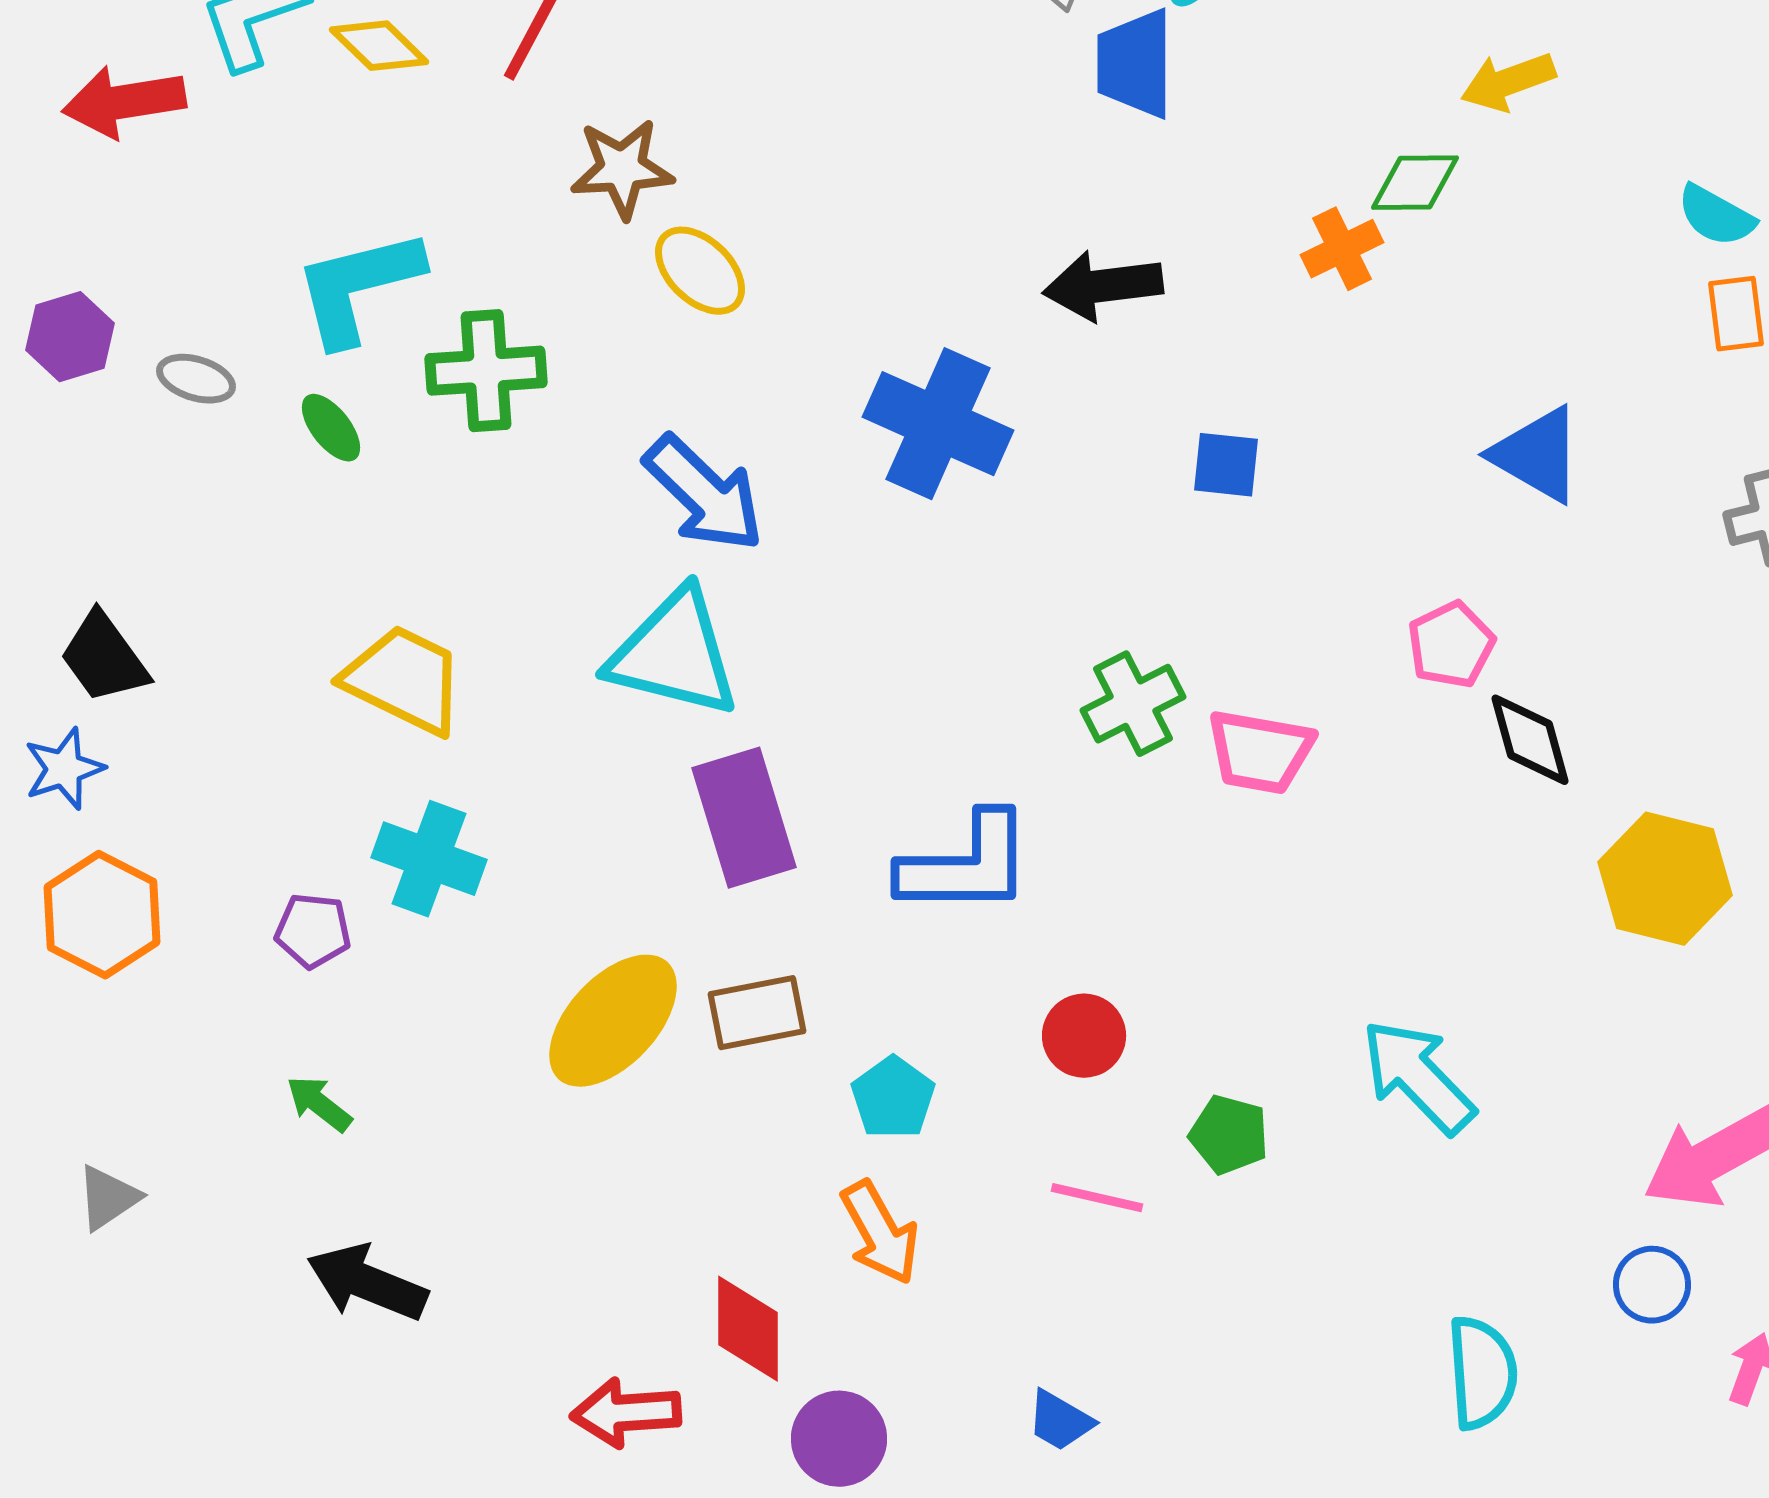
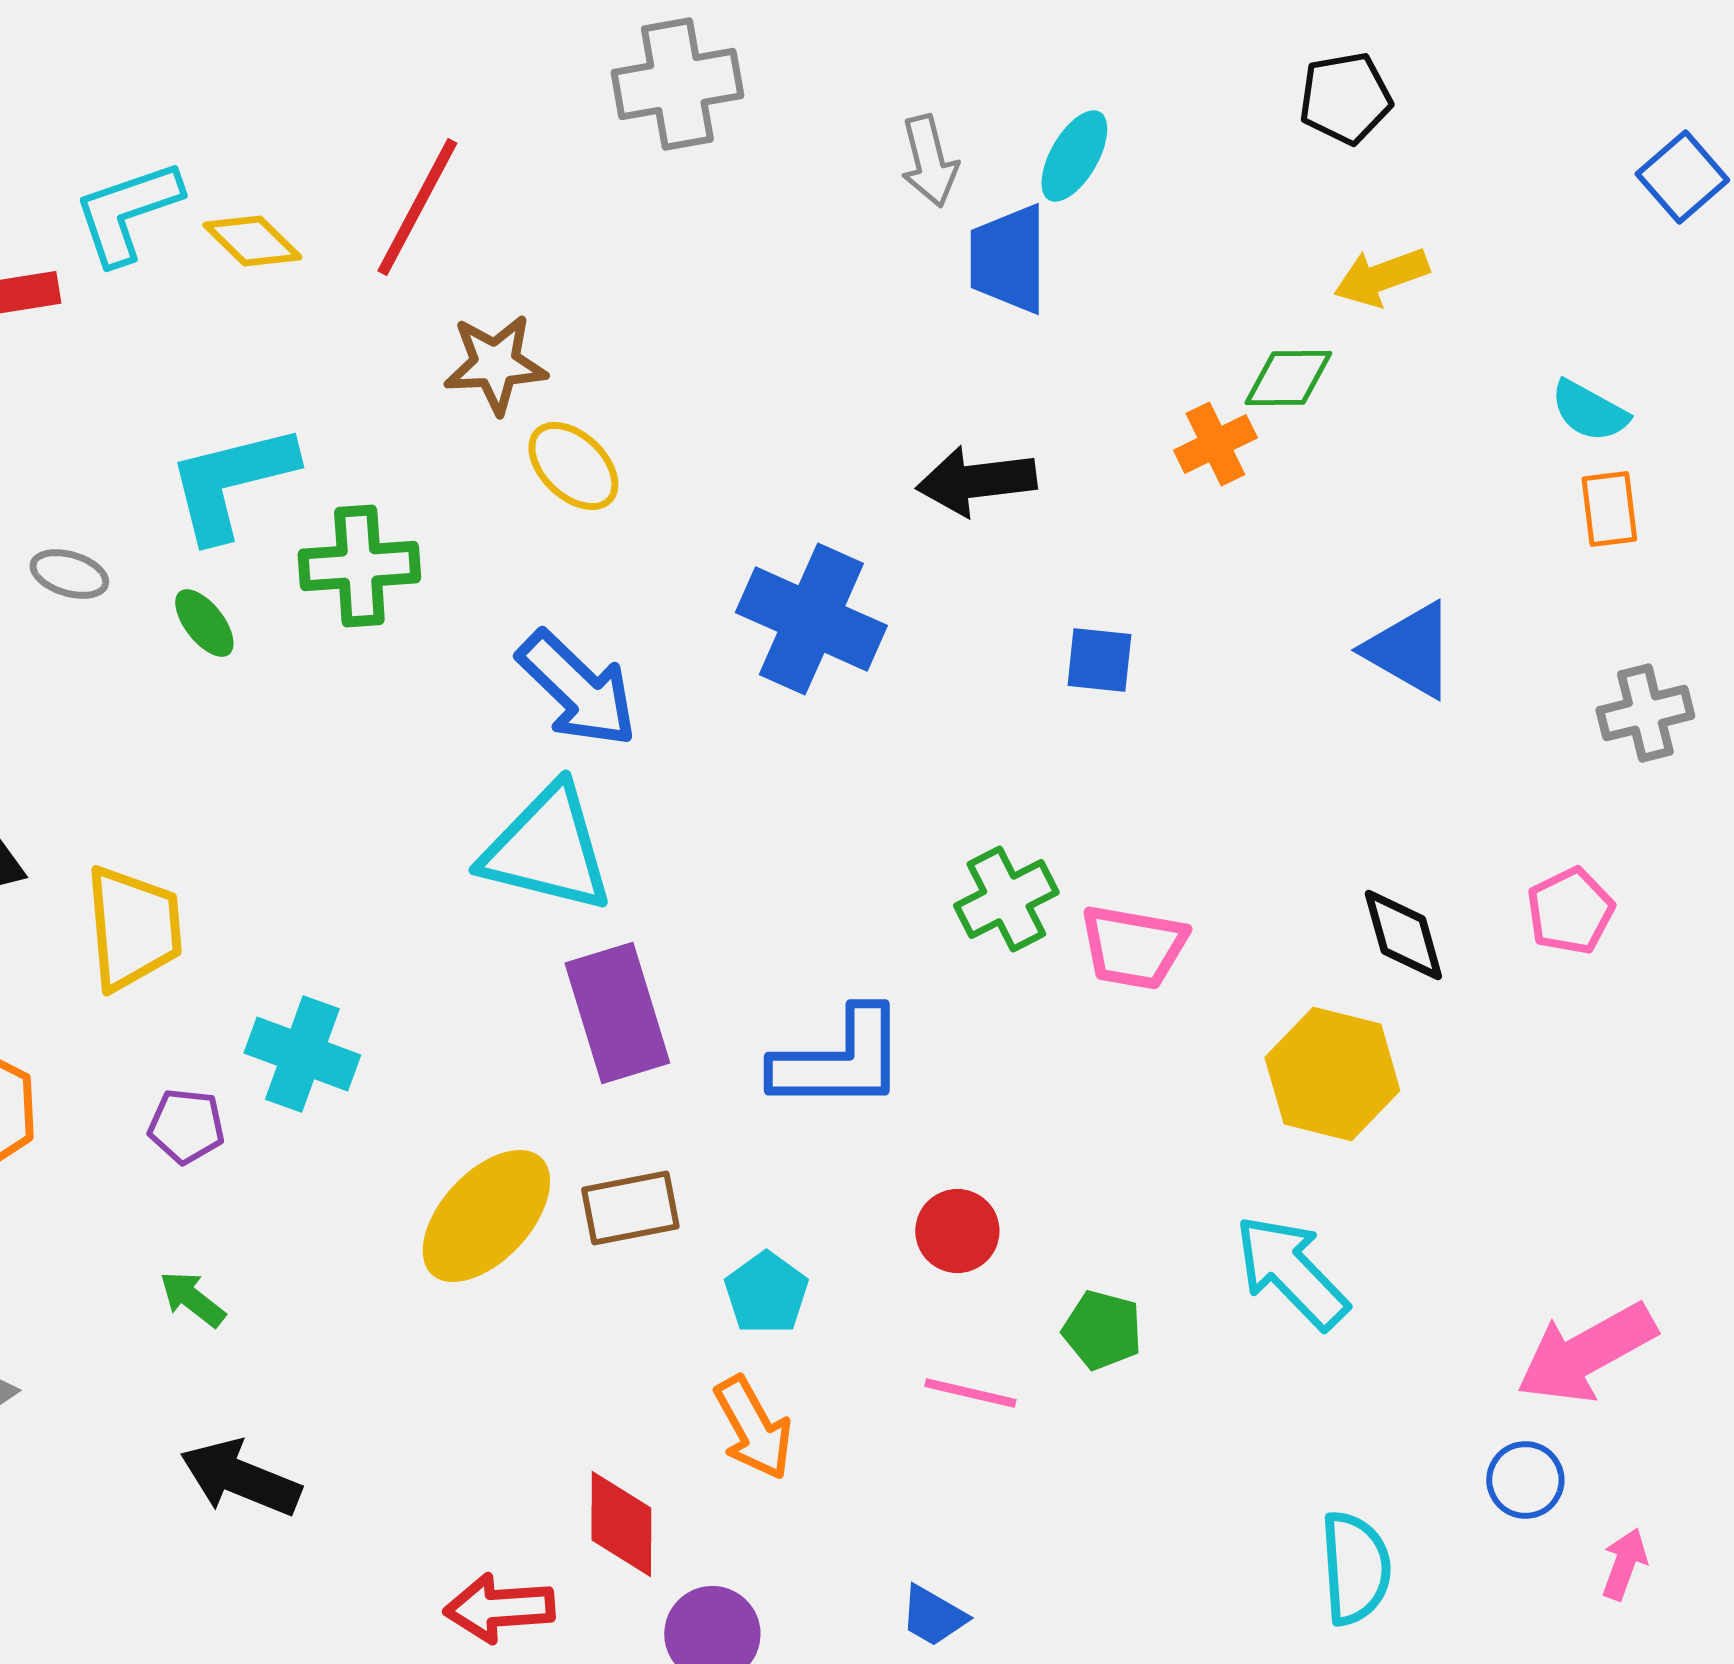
pink pentagon: (1451, 645) -> (1570, 911), moved
yellow trapezoid: (404, 680) -> (133, 928), moved, turned 59
yellow hexagon: (1665, 879) -> (1332, 1074), moved

